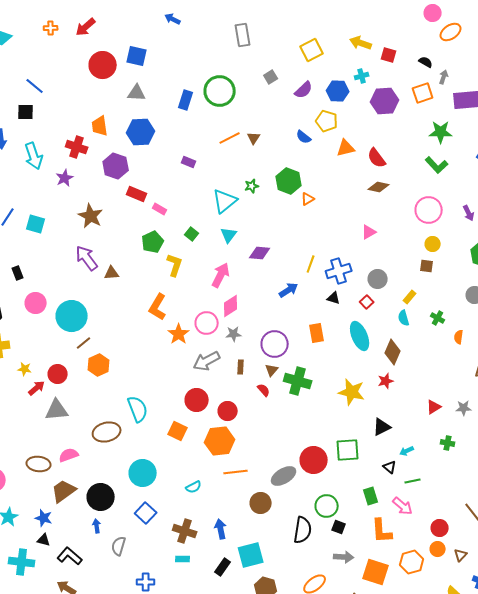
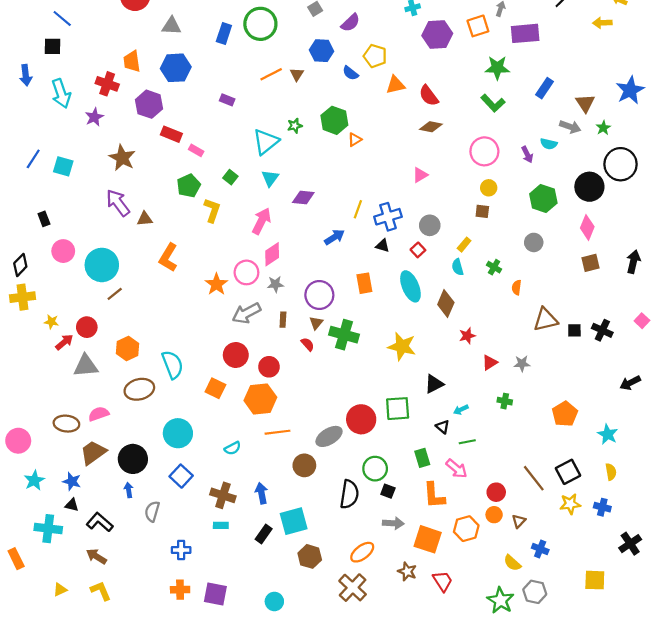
blue hexagon: (338, 91) -> (322, 51), moved
orange L-shape: (158, 307) -> (168, 257), moved
orange hexagon: (99, 365) -> (128, 349), moved
red star: (386, 381) -> (467, 336), moved

